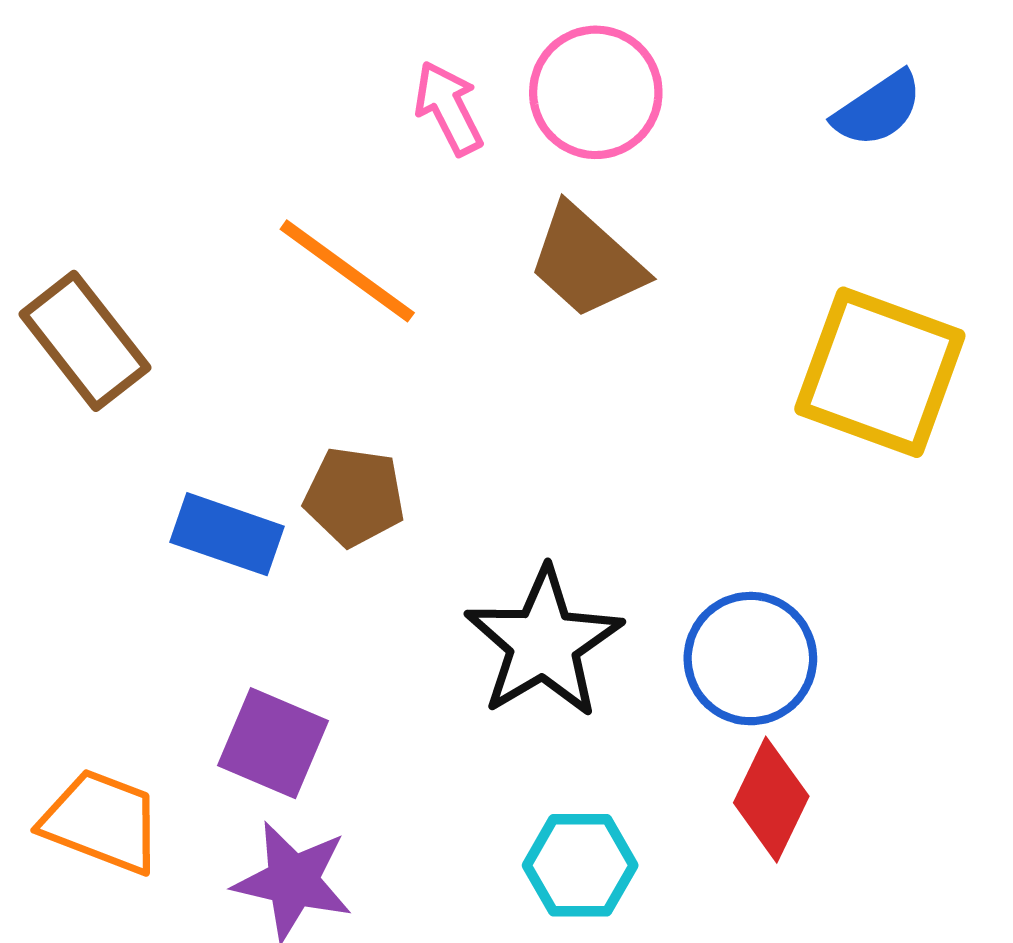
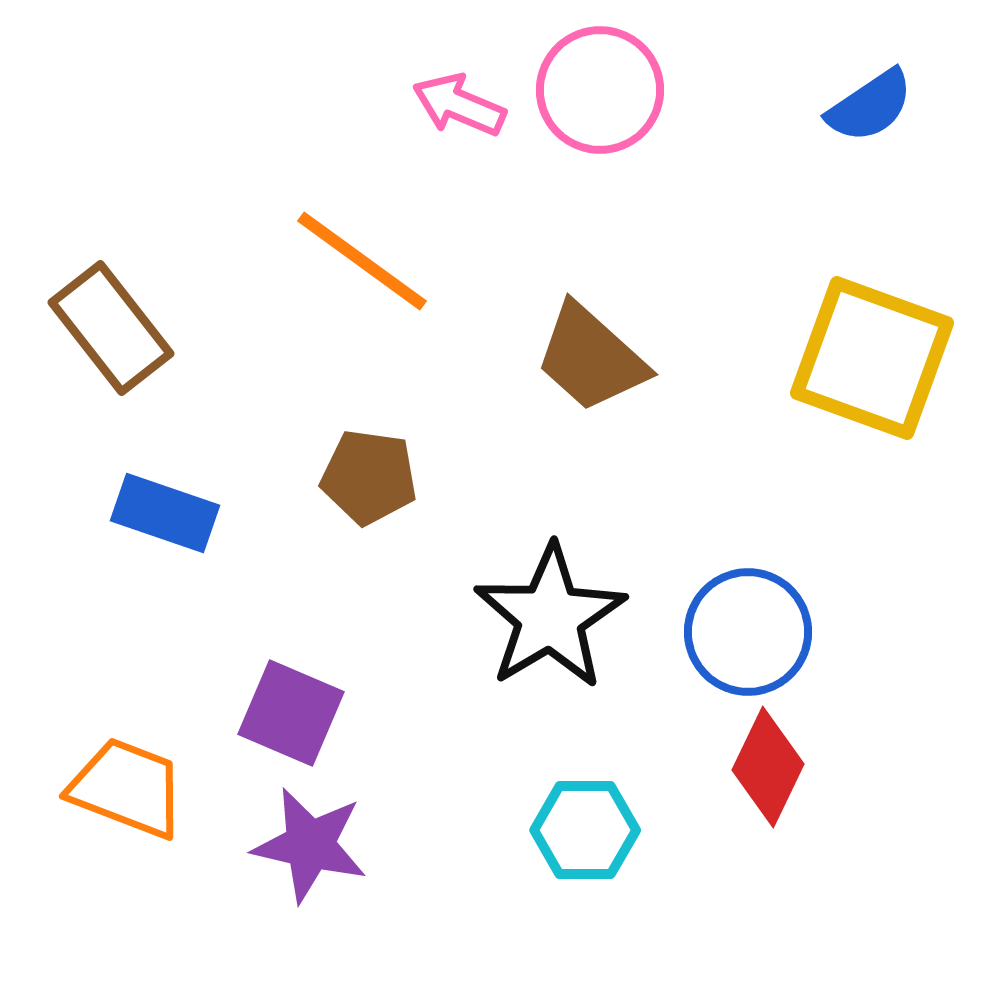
pink arrow: (448, 108) -> (459, 105), turned -40
brown trapezoid: (586, 262) -> (591, 358), moved
blue rectangle: (227, 534) -> (165, 513), moved

